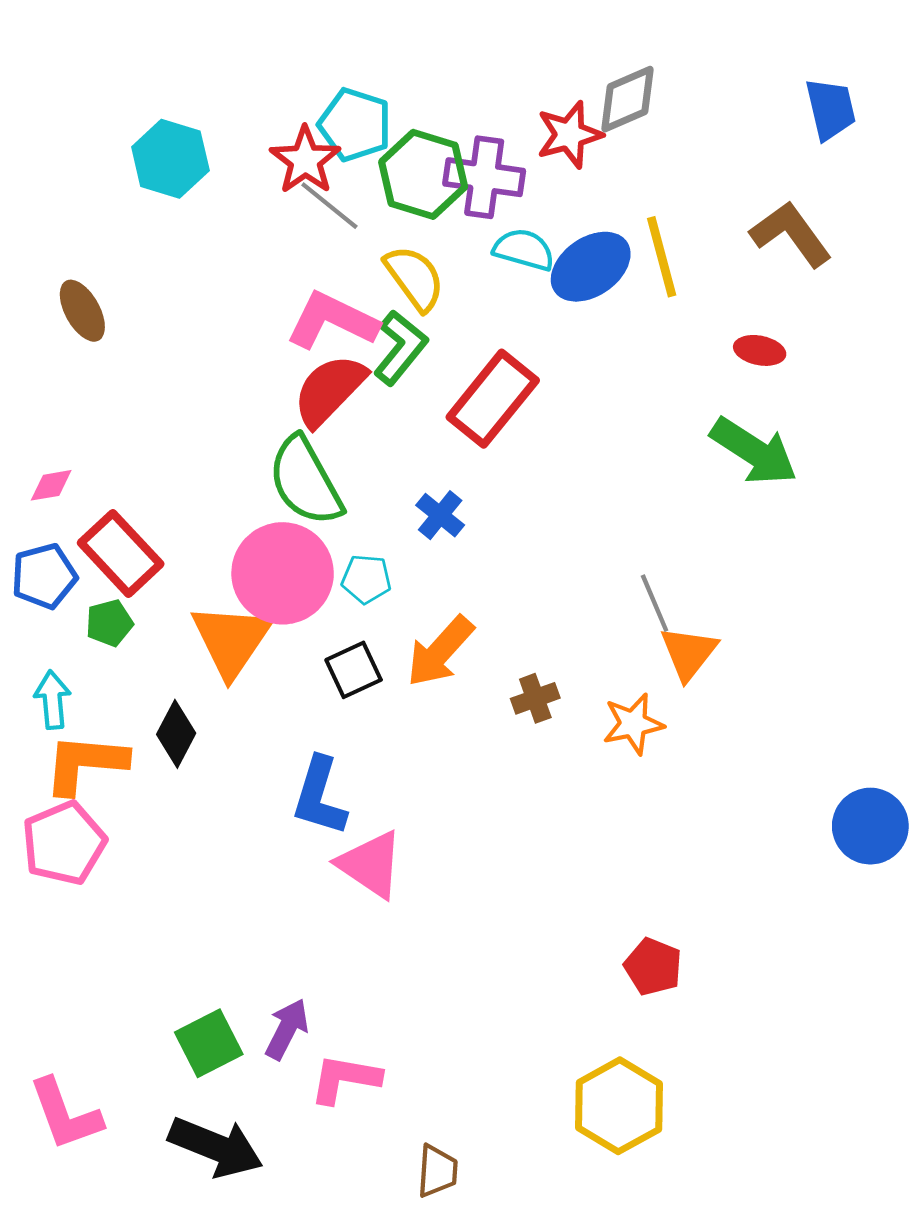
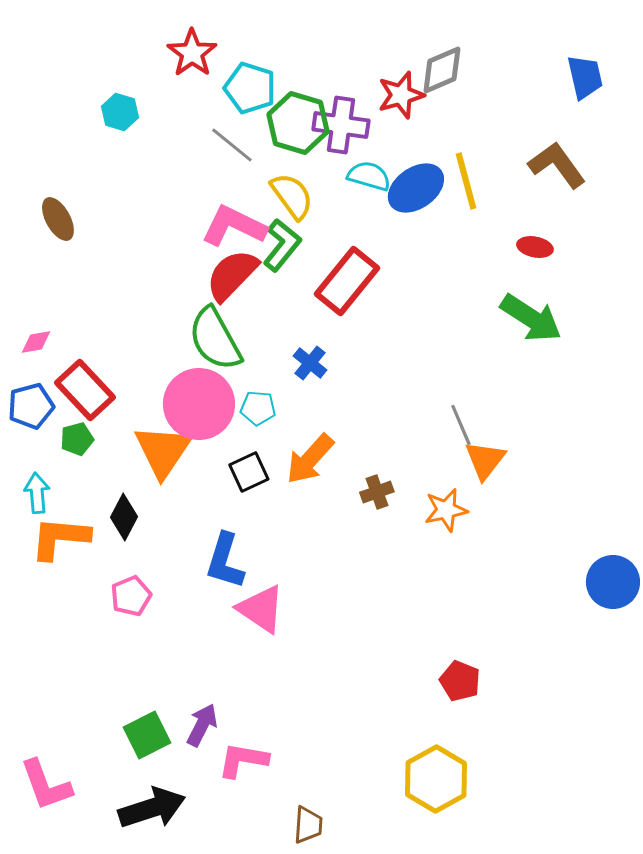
cyan hexagon: (170, 159) -> (120, 112), size x0.7
red star: (305, 160) -> (192, 53), moved
pink pentagon: (64, 843) -> (131, 596), moved, size x0.7
black arrow: (216, 1147) -> (152, 808), turned -40

